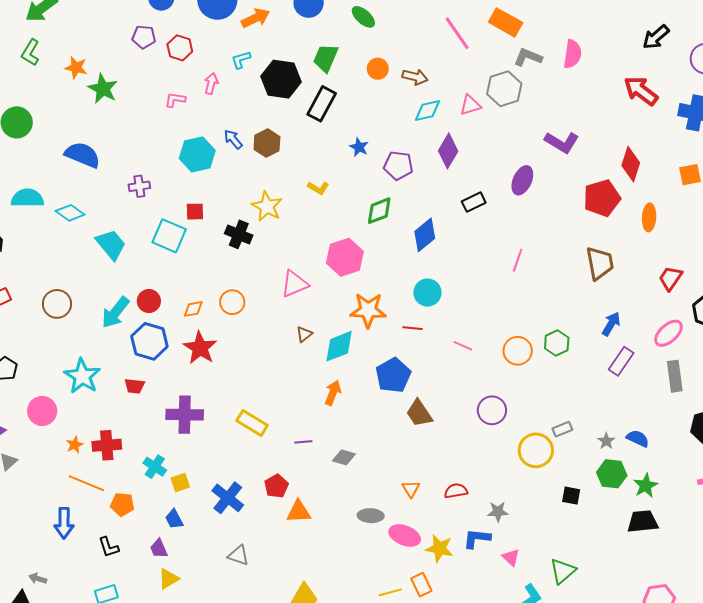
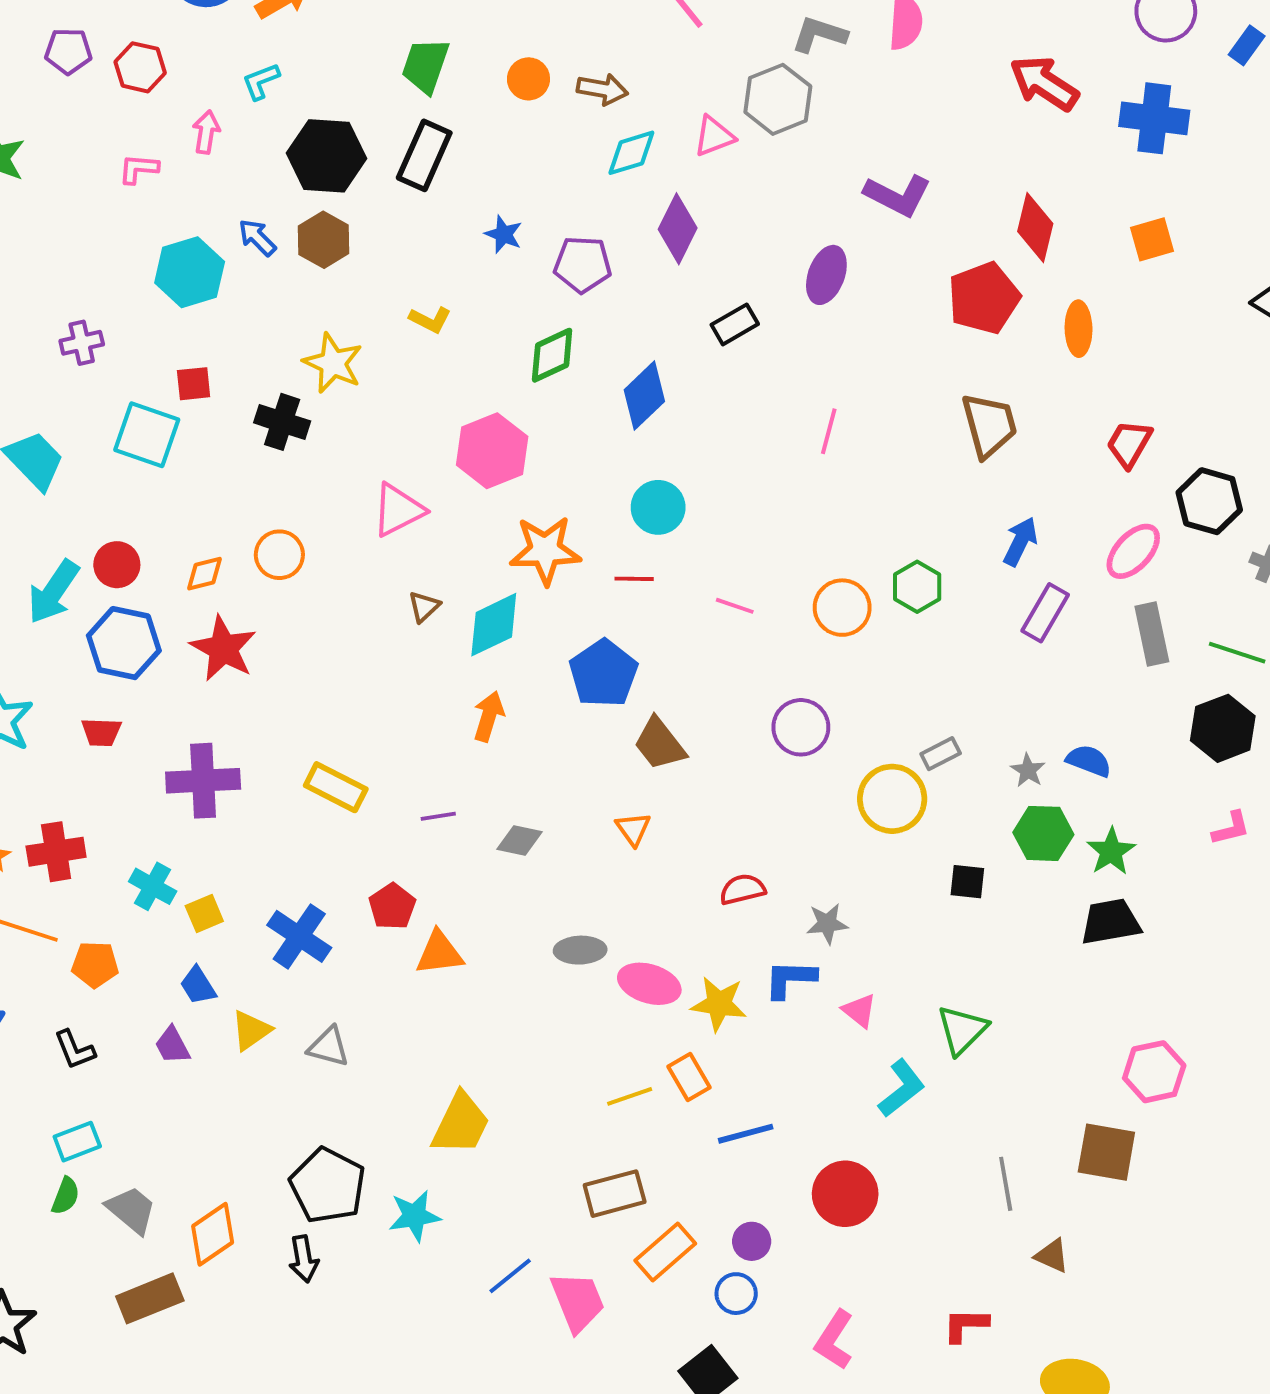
black hexagon: (281, 79) -> (327, 156), moved
orange triangle: (411, 489) -> (633, 829), moved
yellow triangle: (169, 579) -> (251, 1030), moved

